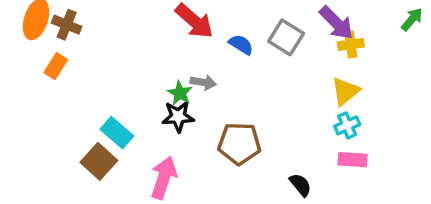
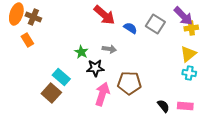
orange rectangle: (56, 66) -> (27, 40), turned -64
green star: (180, 93) -> (81, 52), moved
cyan cross: (347, 125) -> (189, 73), turned 32
pink rectangle: (353, 160) -> (185, 106), moved
pink arrow: (164, 178) -> (102, 94), moved

